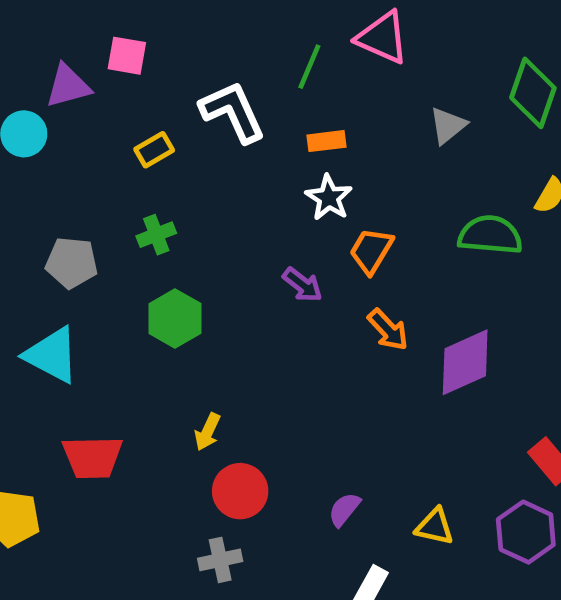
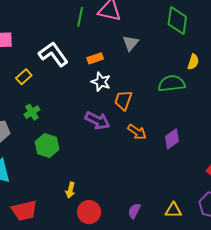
green line: (309, 67) -> (80, 17), moved
gray triangle: (448, 126) -> (131, 43), moved
purple arrow: (302, 285) -> (97, 120), size x1.4
purple diamond: (465, 362) -> (172, 139), size x0.7

